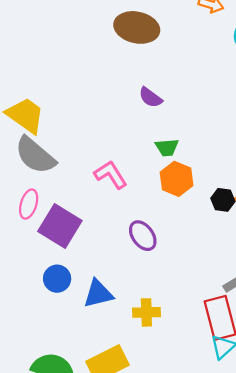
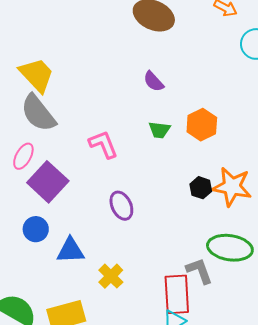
orange hexagon: (177, 179) -> (202, 125), moved
yellow cross: (146, 312) -> (111, 276), turned 35

